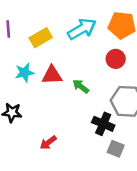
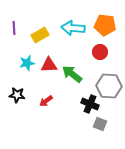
cyan arrow: (82, 29) -> (73, 28), turned -145
green arrow: (81, 86) -> (72, 74), size x1.5
red arrow: (48, 143) -> (46, 101), moved

